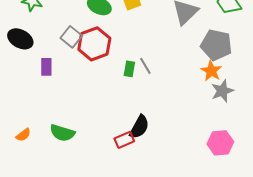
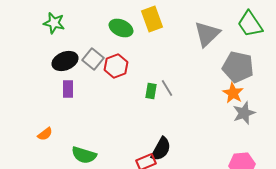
black ellipse: (20, 39) -> (65, 61), moved, turned -50
red hexagon: (94, 44) -> (116, 66), size x0.7
orange semicircle: (23, 135) -> (45, 134), moved

